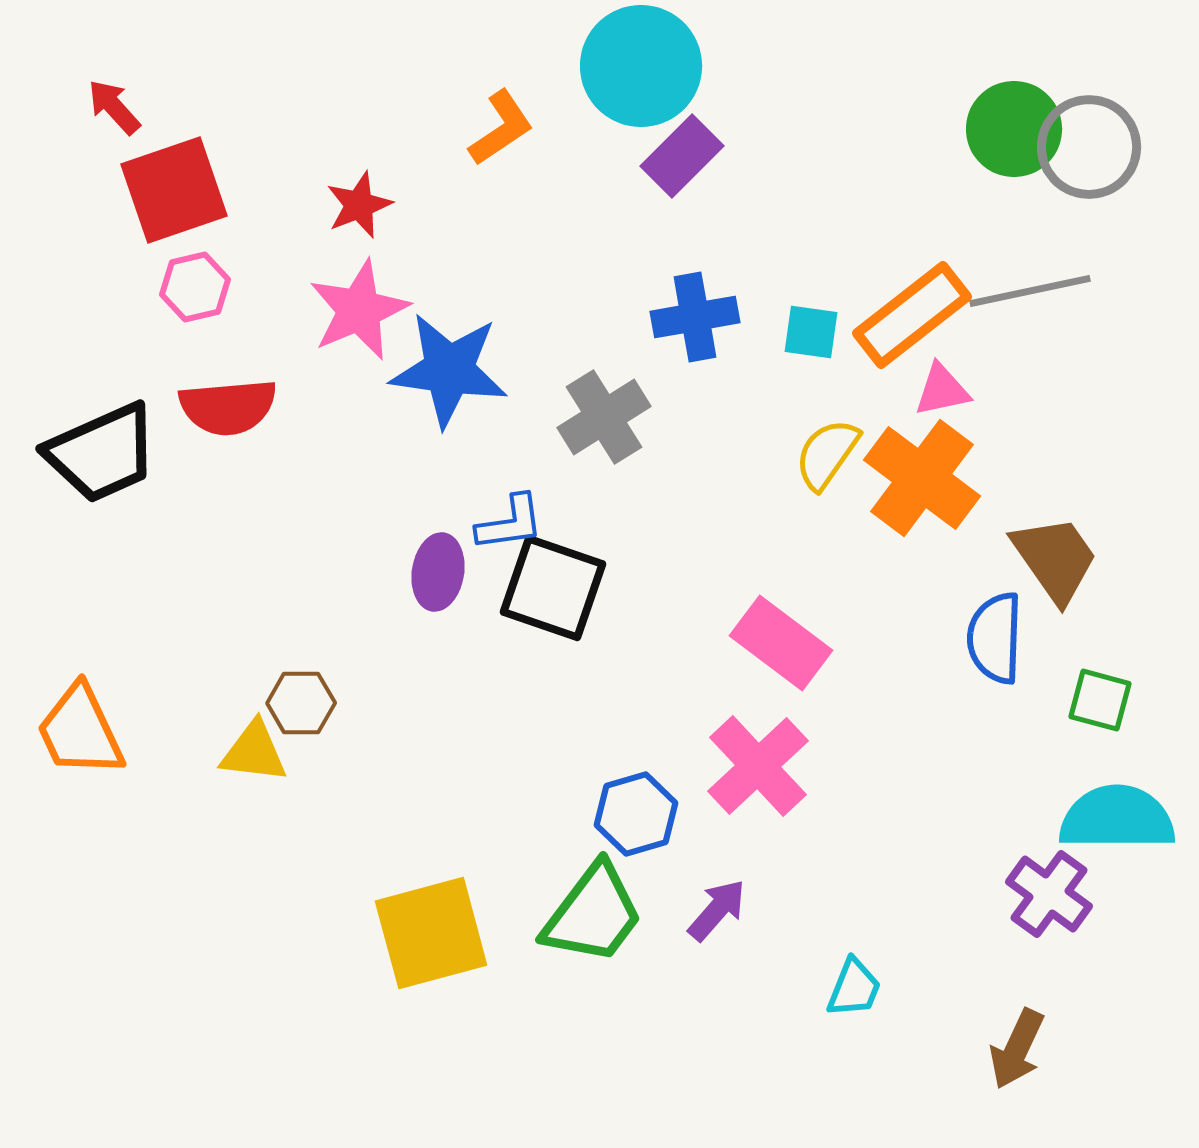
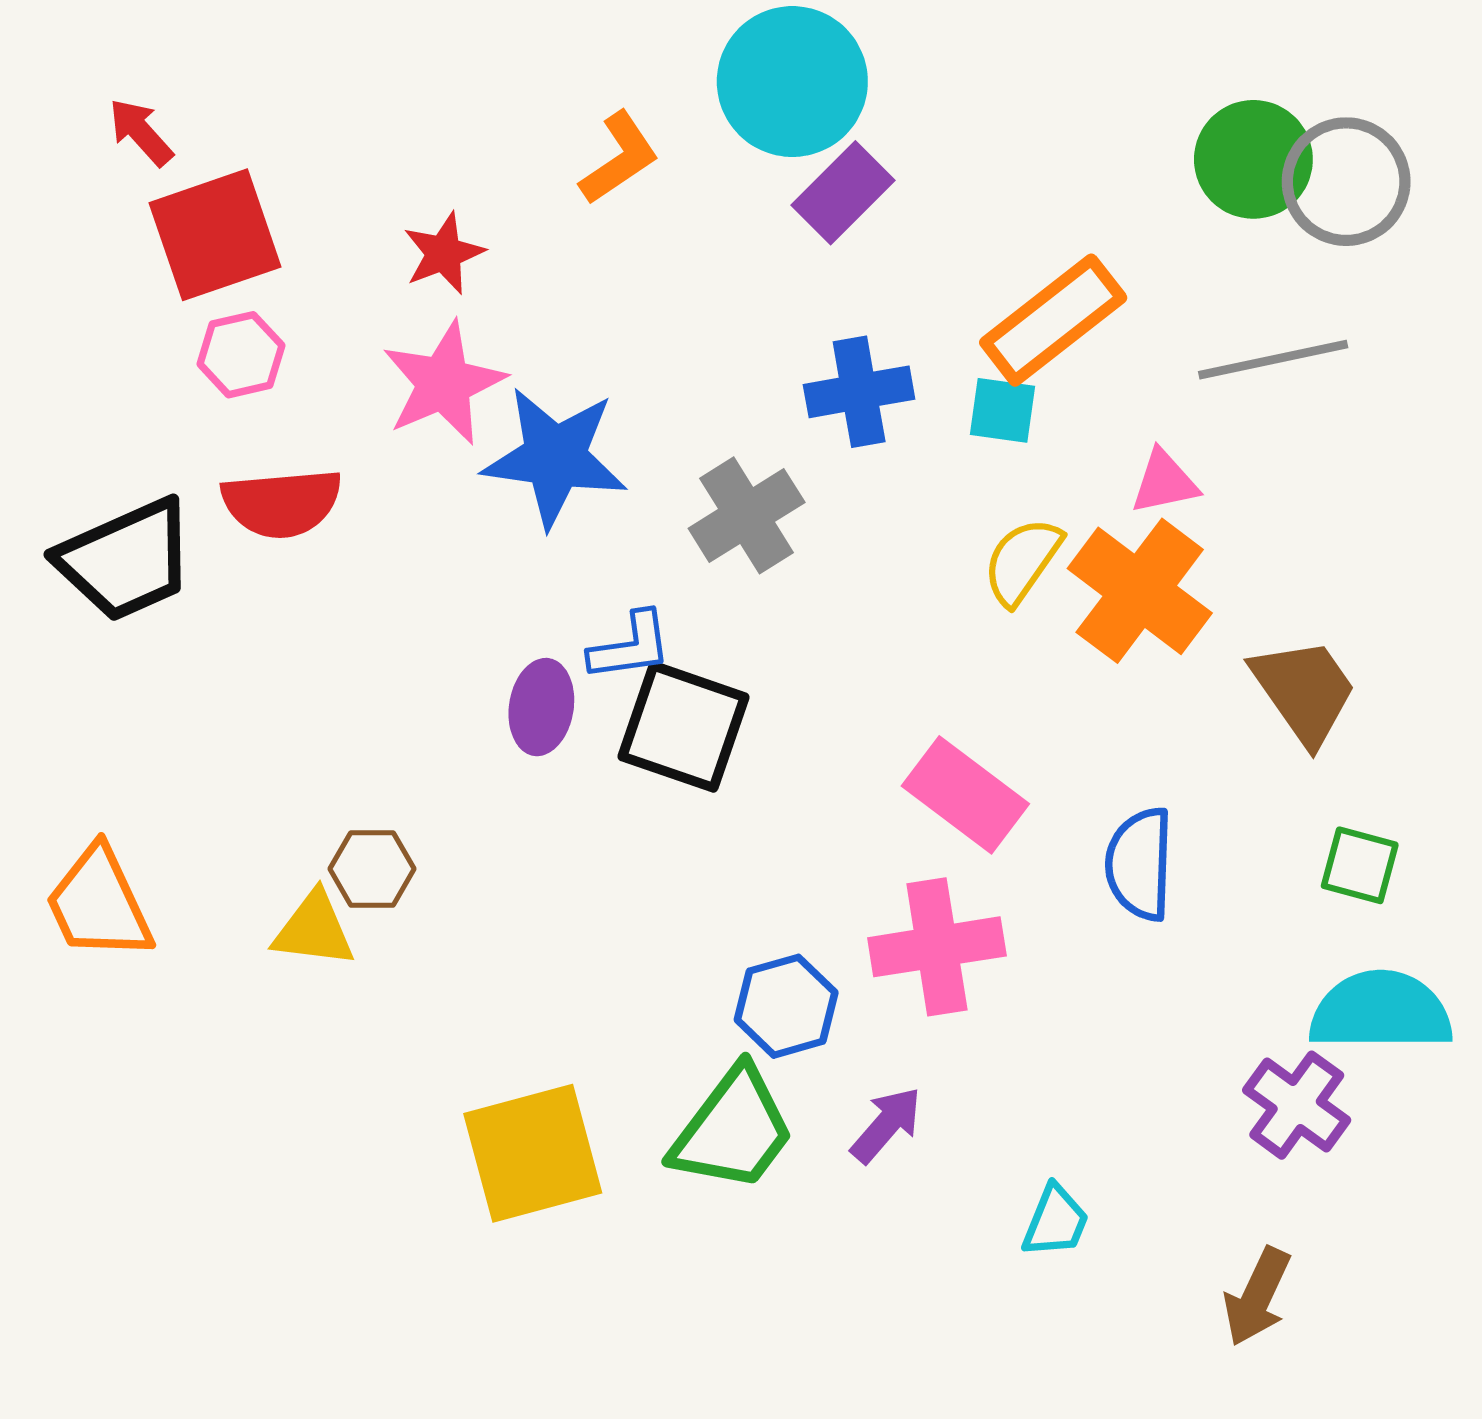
orange rectangle: (912, 315) -> (1053, 320), moved
blue semicircle: (995, 638) -> (1140, 864), moved
pink cross: (758, 766) -> (937, 947), turned 34

